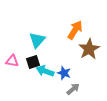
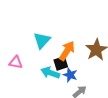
orange arrow: (75, 30) -> (67, 51), moved
black square: (33, 62) -> (61, 63), moved

